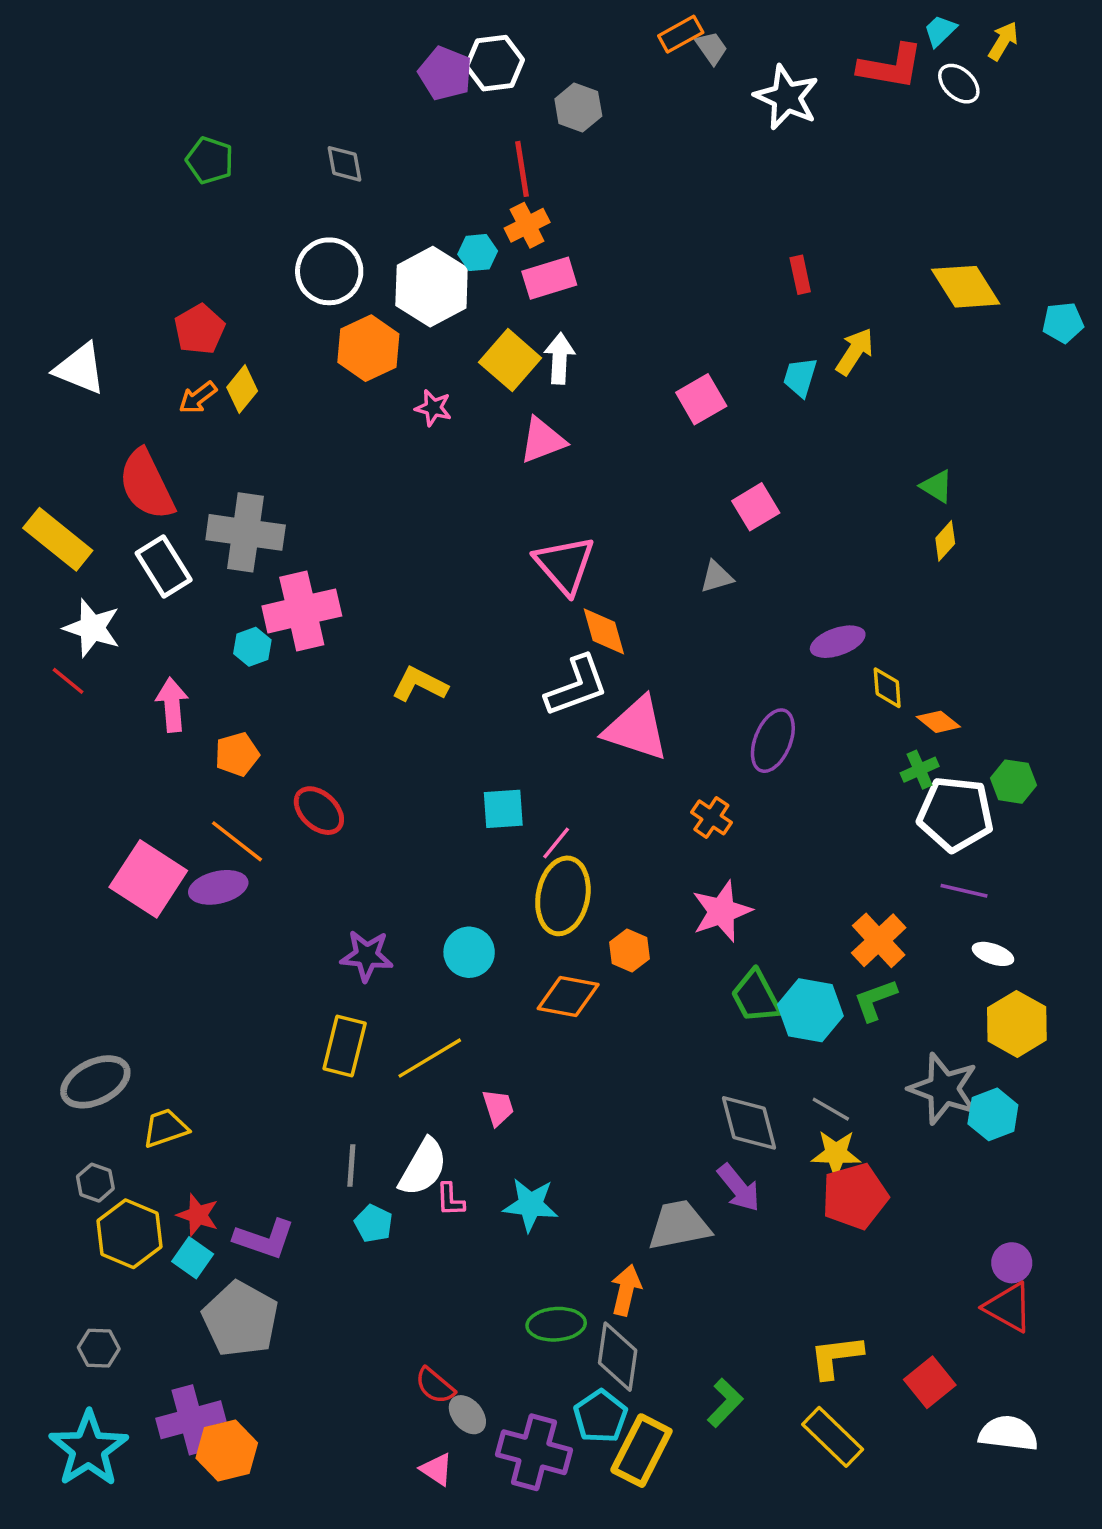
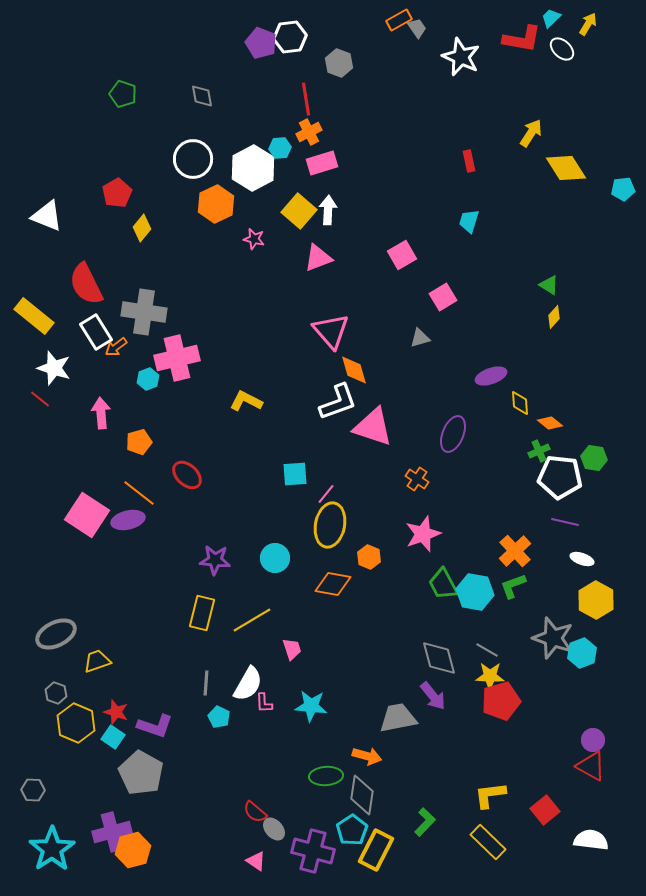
yellow arrow: (855, 352) -> (531, 133), moved
orange arrow: (198, 398) -> (116, 347), moved
pink square: (701, 399) -> (402, 255), moved
orange arrow: (626, 1290) -> (367, 756), turned 92
gray hexagon: (99, 1348) -> (33, 790), moved

